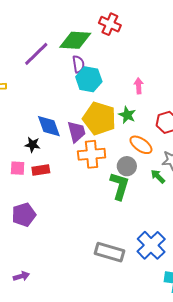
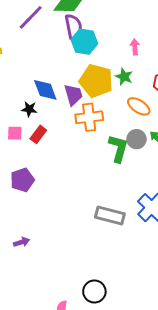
purple semicircle: (78, 64) -> (73, 27), size x1.4
gray circle: (127, 166) -> (136, 139), moved
red rectangle: (41, 170) -> (38, 134), turned -42

